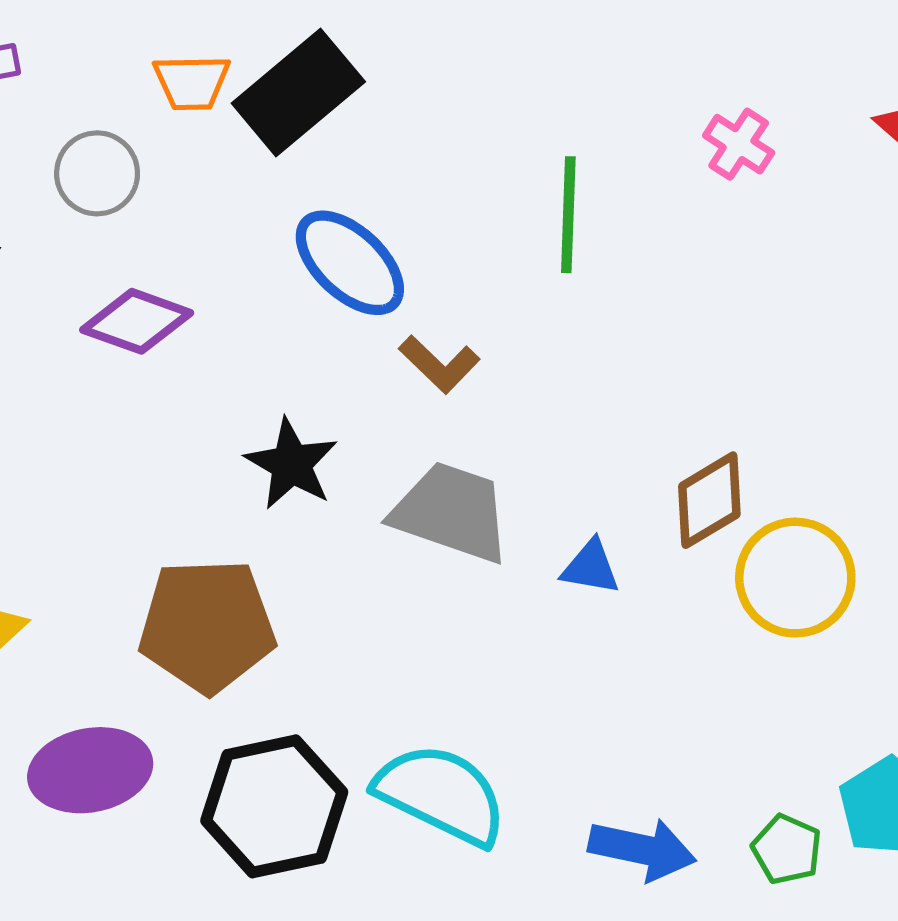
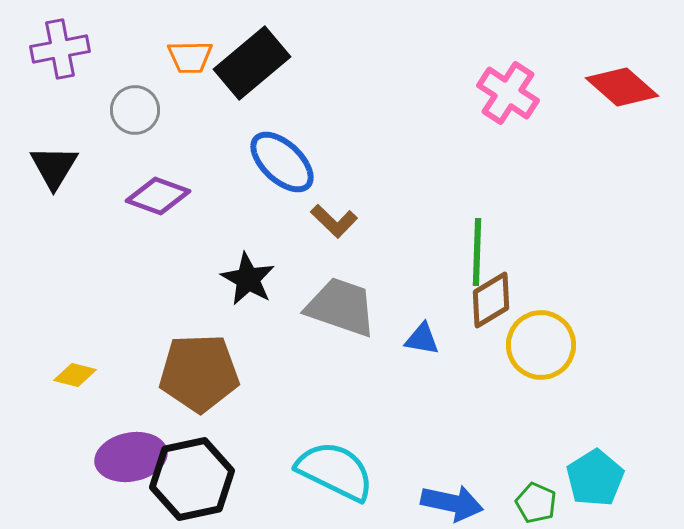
pink cross: (739, 144) -> (508, 93), size x1.5
green line: (568, 215) -> (477, 252), moved
black hexagon: (274, 806) -> (192, 479), moved

